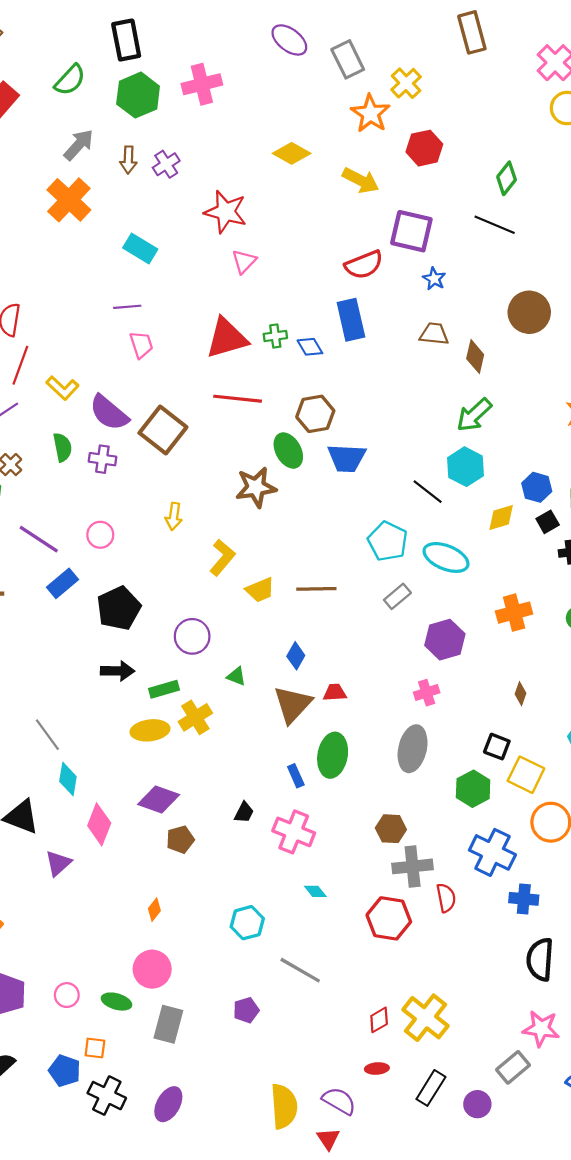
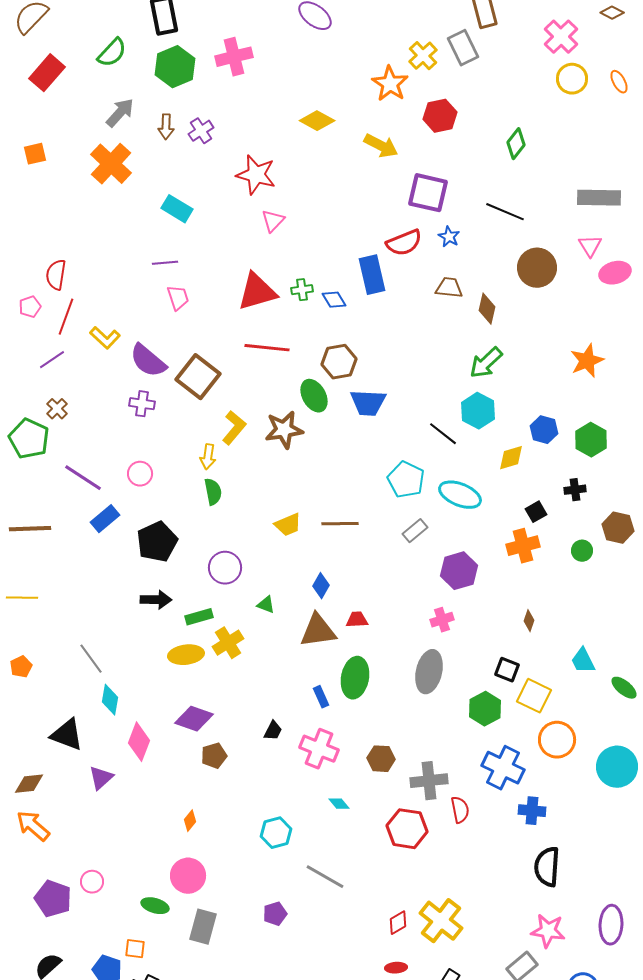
gray rectangle: (348, 59) -> (463, 48), moved
black line: (495, 225) -> (505, 212), moved
red semicircle: (364, 265) -> (404, 243), moved
green semicircle: (62, 447) -> (213, 492), moved
black square: (548, 522) -> (536, 512), moved
yellow L-shape: (222, 557) -> (234, 428), moved
brown triangle: (293, 704) -> (318, 631), turned 39
brown hexagon: (391, 829) -> (381, 759), moved
pink circle: (67, 995) -> (92, 882), moved

